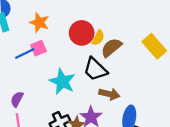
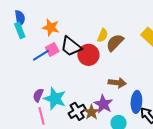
red circle: (82, 33) -> (88, 55), moved
black trapezoid: (95, 69) -> (71, 46), moved
cyan star: (62, 82) -> (55, 99), moved

